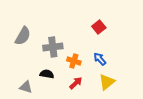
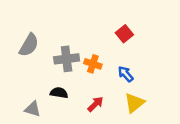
orange cross: (74, 61) -> (93, 64), moved

